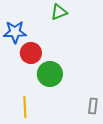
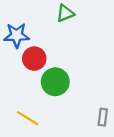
yellow line: (25, 107) -> (28, 118), turned -55

